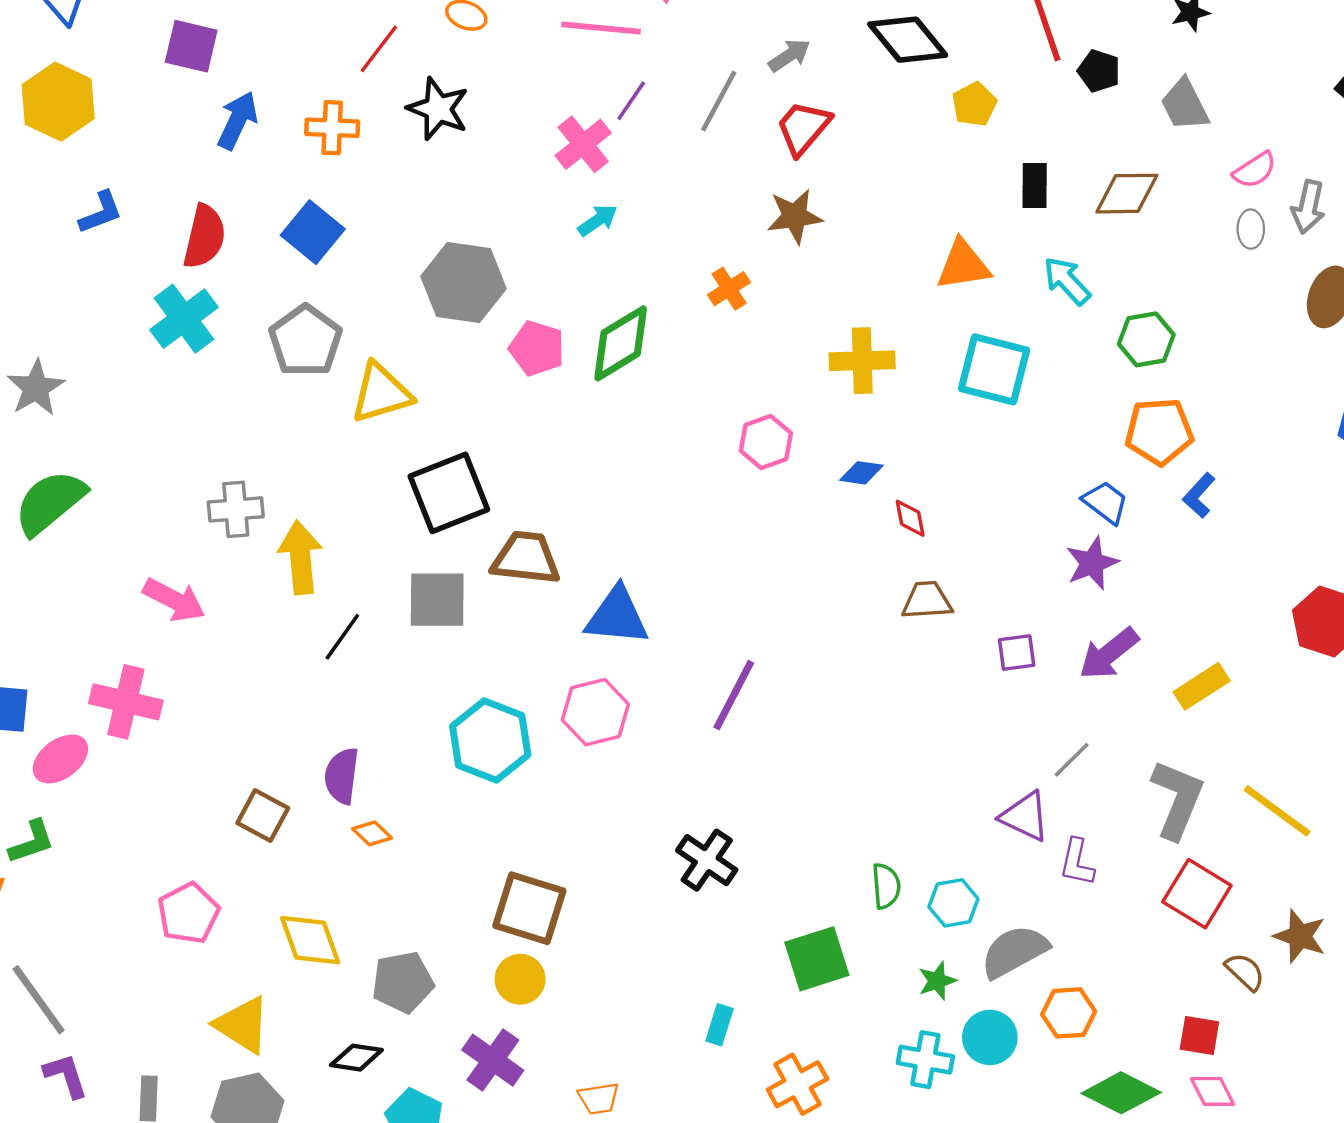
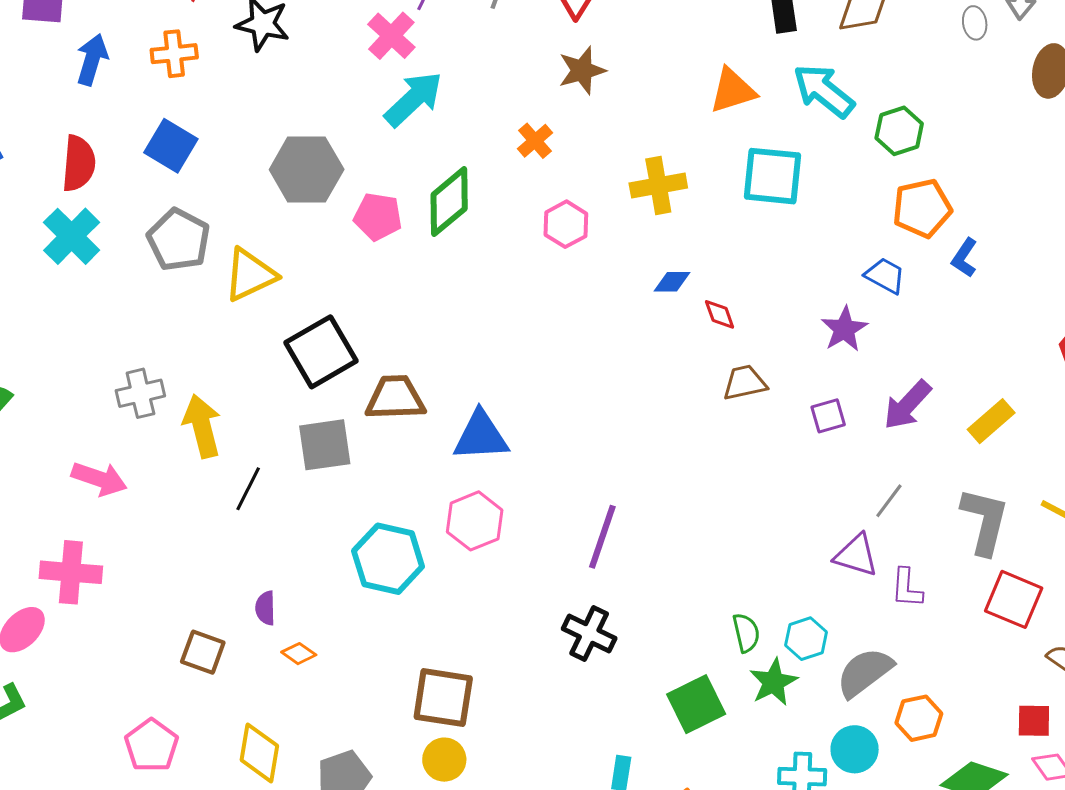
cyan arrow: (598, 220) -> (414, 99), size x1.8
cyan arrow: (1067, 281) -> (824, 91), size x1.4
pink hexagon: (766, 442) -> (566, 224), moved
purple star: (1092, 563) -> (844, 329), moved
purple line: (734, 695) -> (602, 537), moved
purple semicircle: (342, 776) -> (265, 608), size x0.7
yellow diamond: (310, 940) -> (259, 753), turned 38
green star: (937, 981) -> (773, 682), moved, size x1.4

